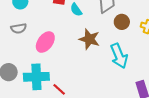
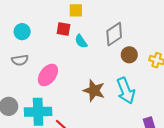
brown star: (89, 39) -> (94, 91), moved

